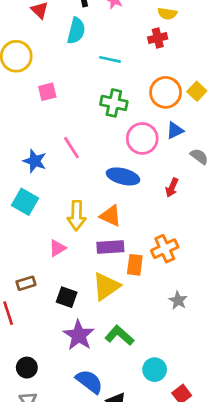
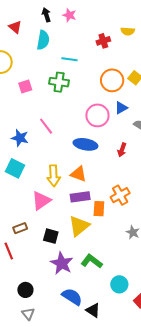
yellow semicircle: (167, 14) -> (128, 31), moved
green cross: (114, 103) -> (59, 82), moved
pink triangle: (57, 248) -> (41, 201), size x1.5

